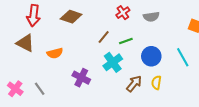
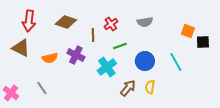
red cross: (123, 13) -> (111, 24), moved
brown line: (104, 37) -> (93, 35), moved, turned -40
purple cross: (81, 78) -> (76, 55), moved
gray line: (40, 89) -> (42, 88), moved

